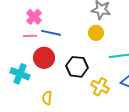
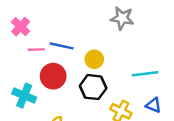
pink cross: (34, 17) -> (21, 27), moved
yellow circle: (96, 33) -> (94, 59), moved

